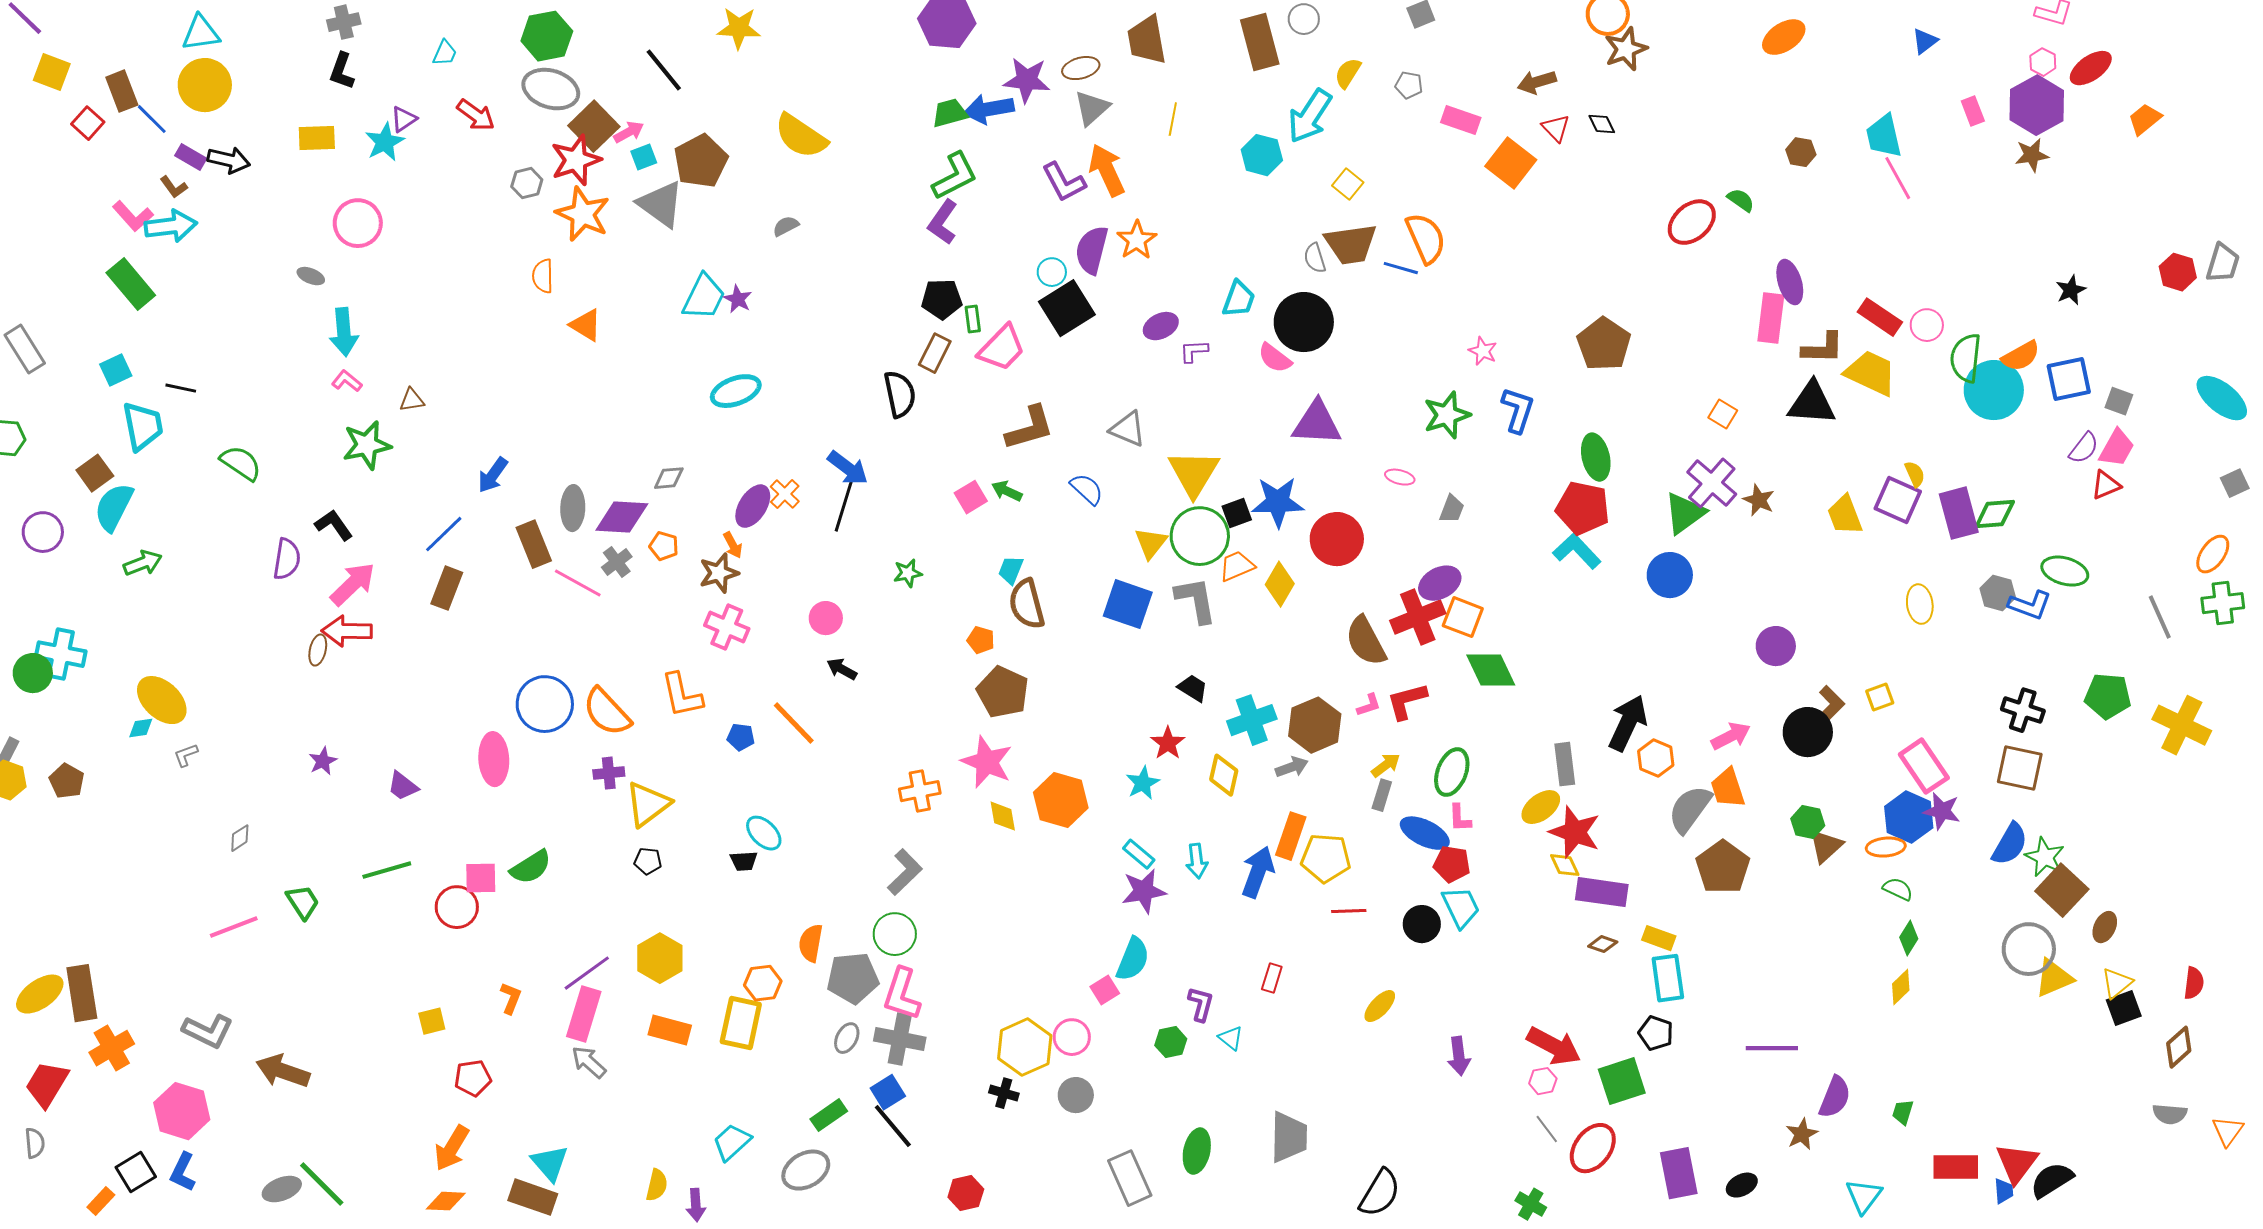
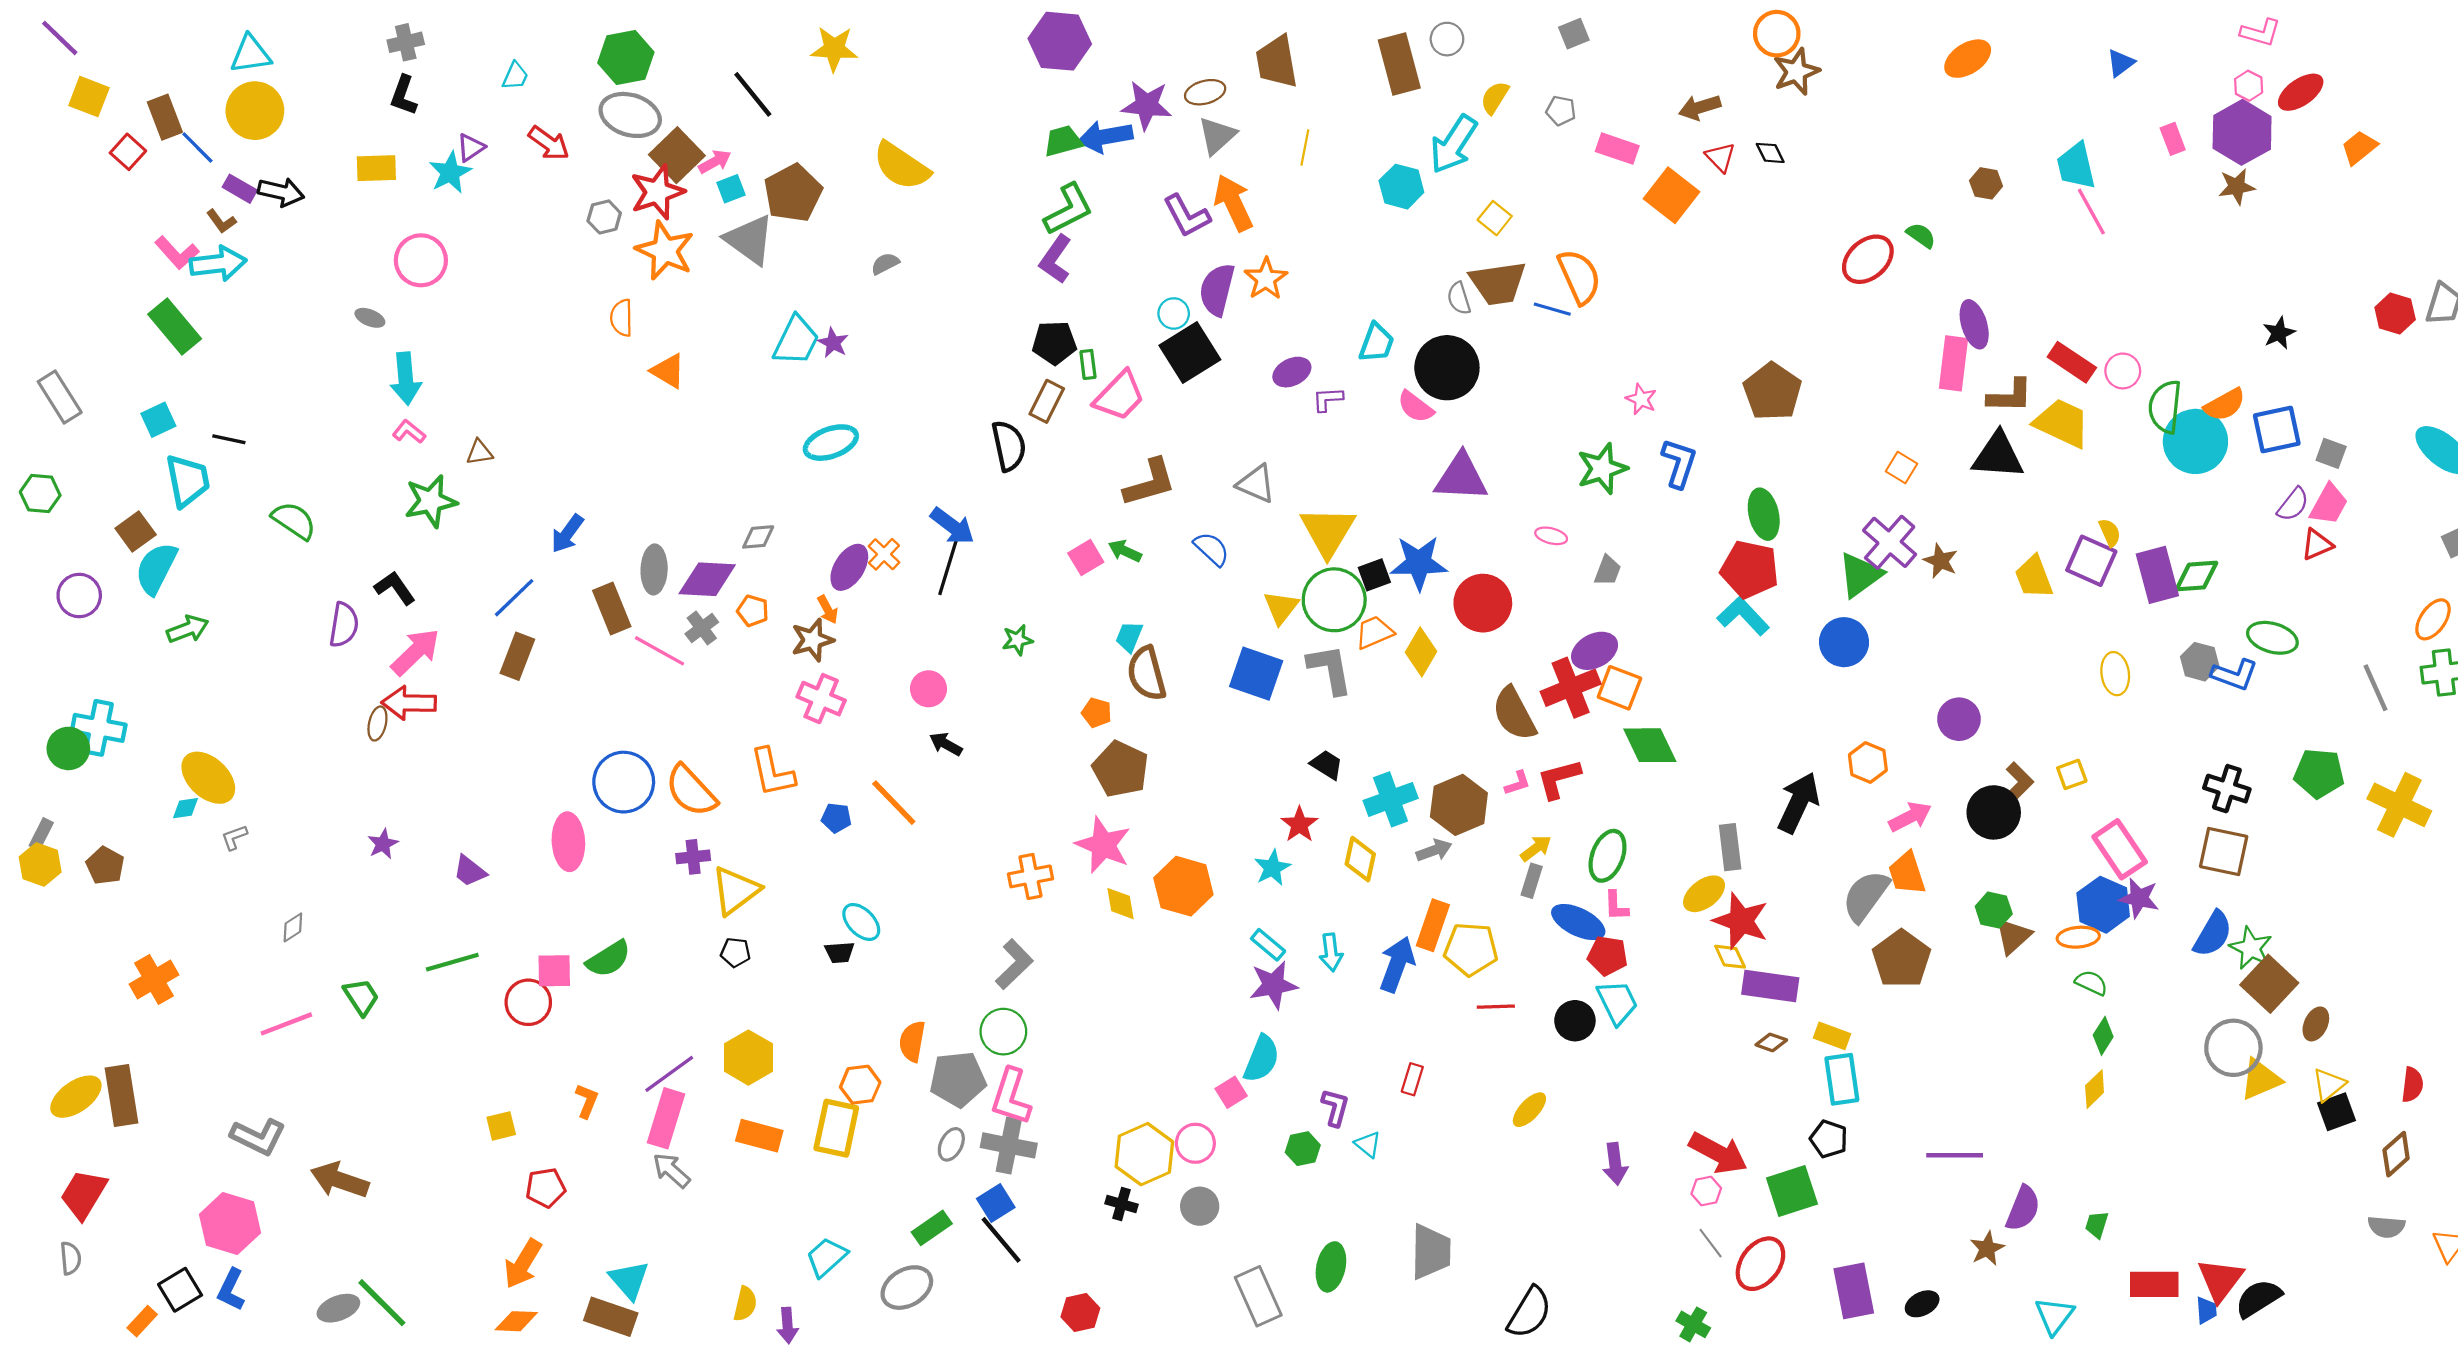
orange hexagon: (1656, 758) -> (1868, 763), moved
orange cross: (112, 1048) -> (154, 979), moved

